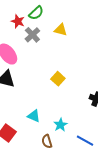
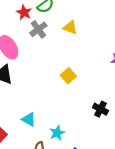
yellow square: (58, 79) -> (68, 76), moved

